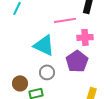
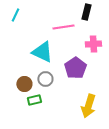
pink cross: (85, 37) -> (93, 44), moved
brown circle: (20, 83) -> (24, 84), moved

